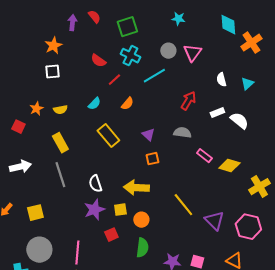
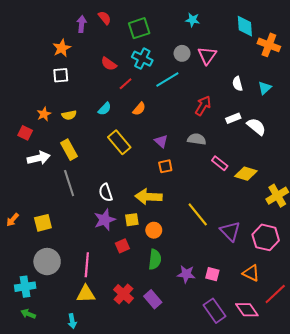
orange cross: (251, 43) -> (269, 45), turned -35
white arrow: (20, 167) -> (39, 158), moved

